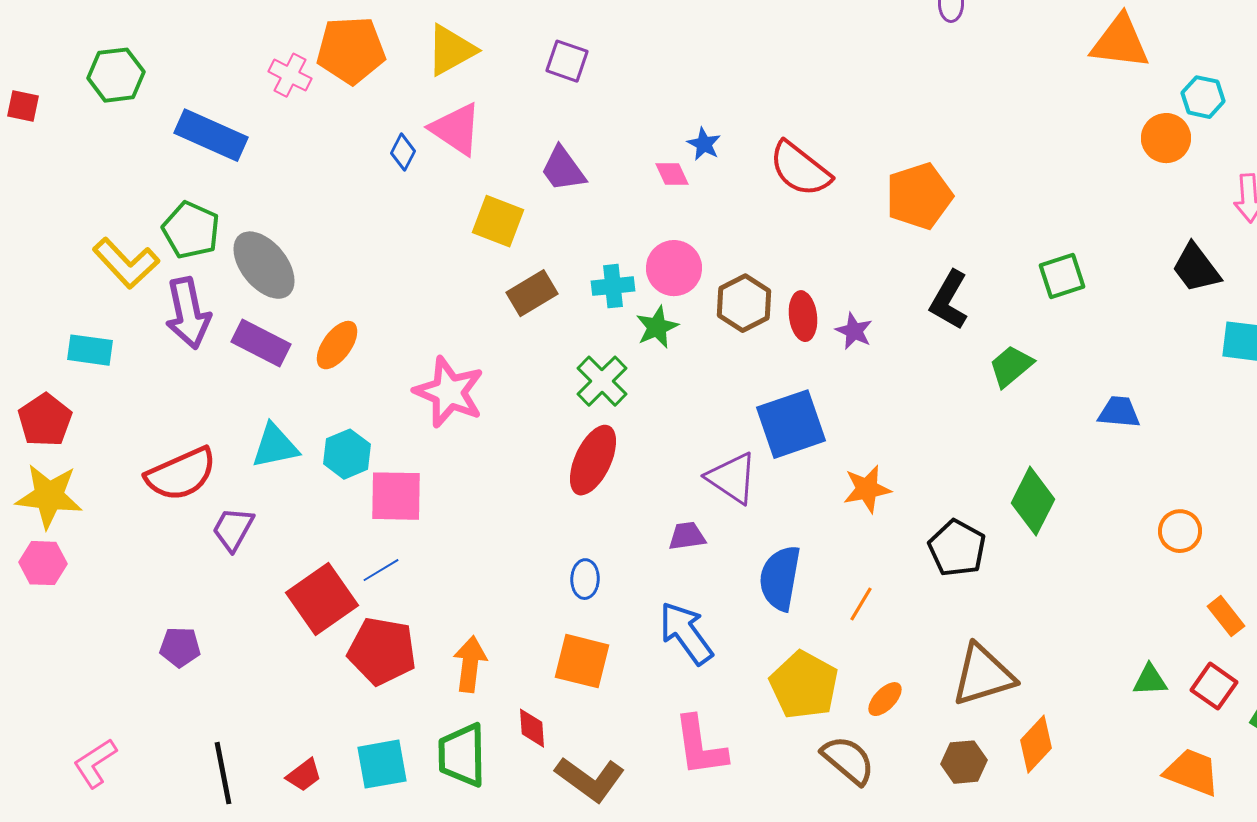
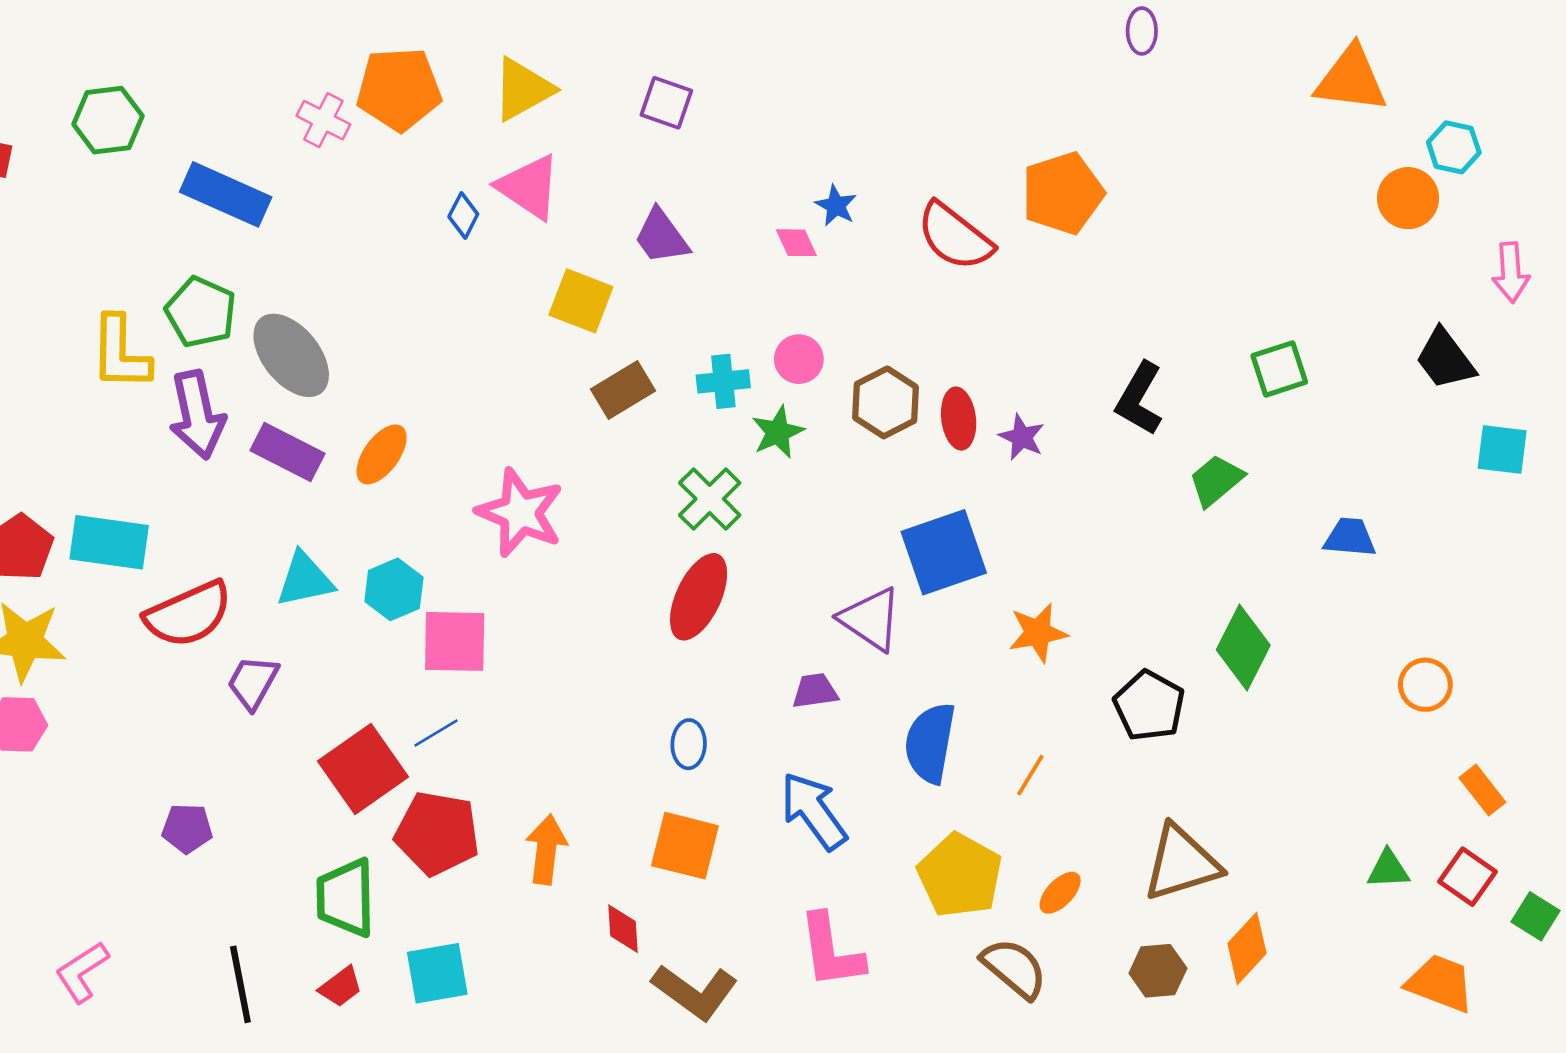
orange pentagon: (919, 196) -> (1063, 193), moved
yellow L-shape: (126, 263) -> (120, 353), turned 44
pink circle: (674, 268) -> (799, 359), size x0.7
cyan rectangle: (90, 350) -> (109, 542), moved, size x1.4
green trapezoid: (462, 755) -> (346, 898), moved

